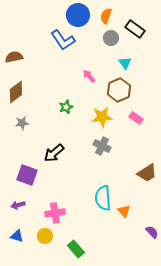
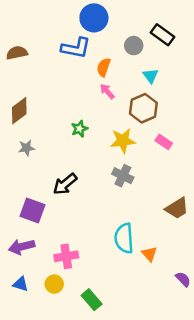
orange semicircle: (106, 16) -> (104, 67), moved
blue L-shape: (63, 40) -> (76, 48), turned -45
brown semicircle: (14, 57) -> (17, 53), moved
purple arrow: (18, 205) -> (22, 247), size x1.5

